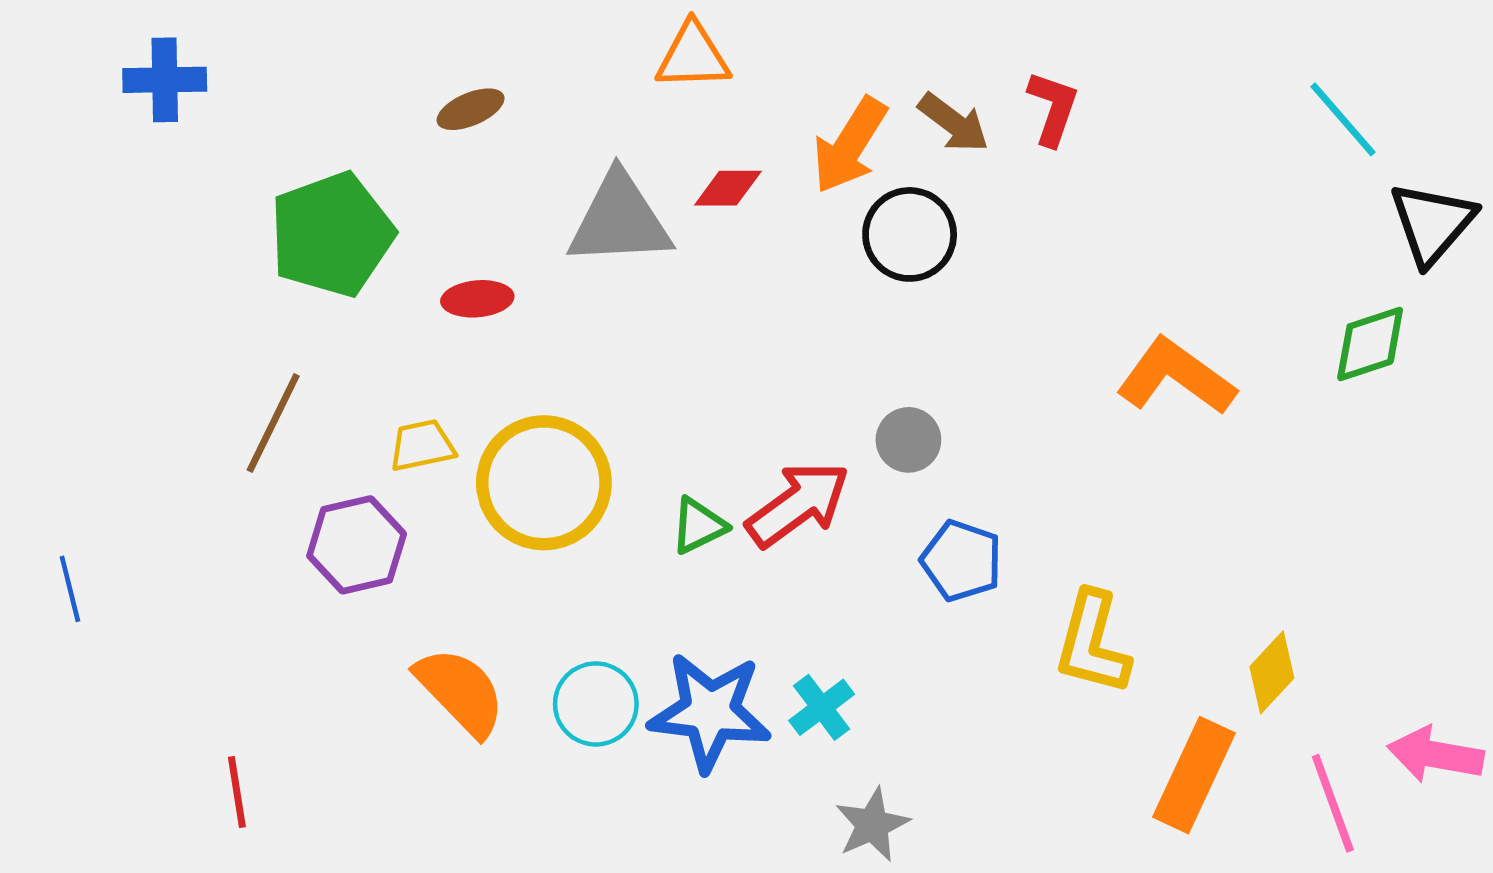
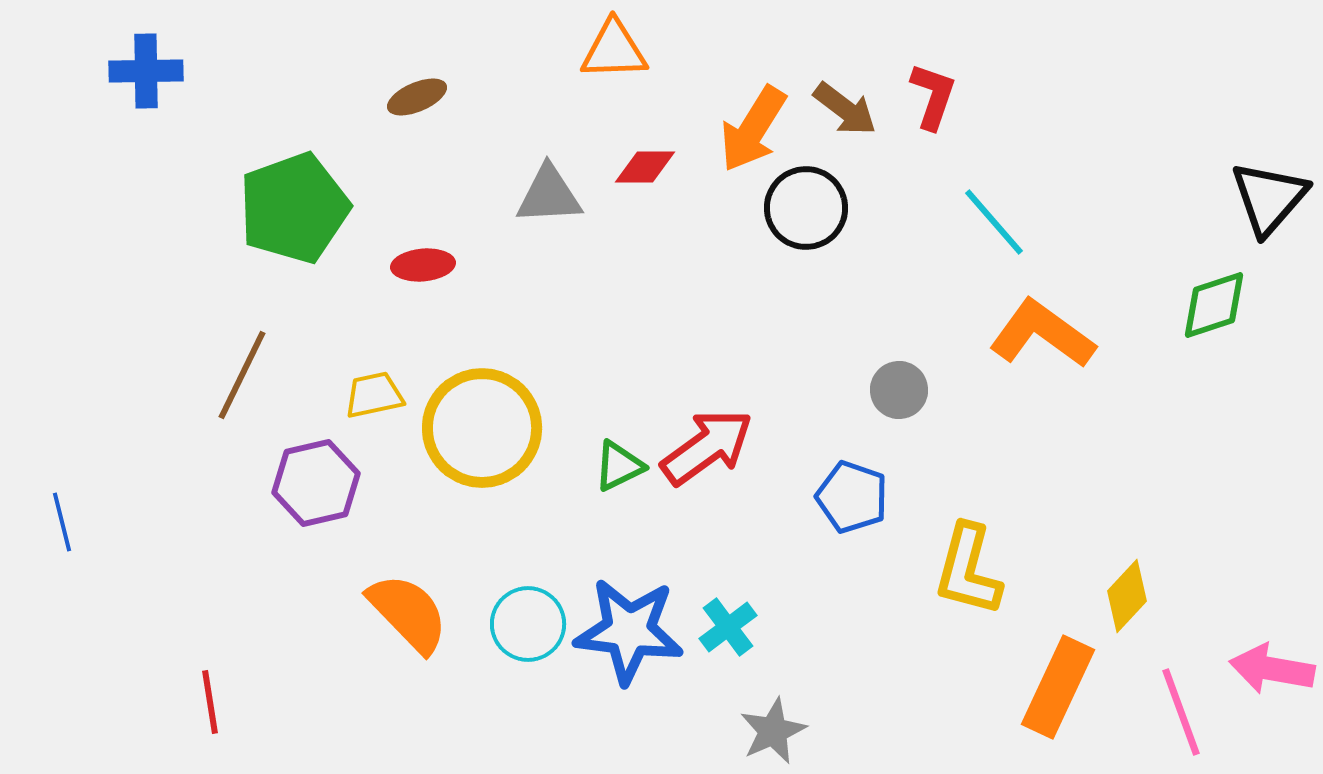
cyan line: (1343, 119) -> (994, 222), moved
gray triangle: (620, 220) -> (549, 195), size x0.7
gray circle: (908, 440) -> (899, 390), moved

